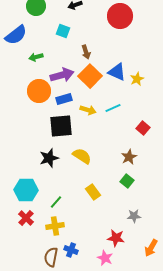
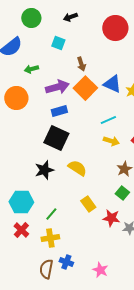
orange circle: (39, 91) -> (16, 98), moved
yellow arrow: (88, 110) -> (111, 141), moved
black square: (61, 126) -> (56, 138), turned 30
red star: (116, 238) -> (111, 218), moved

